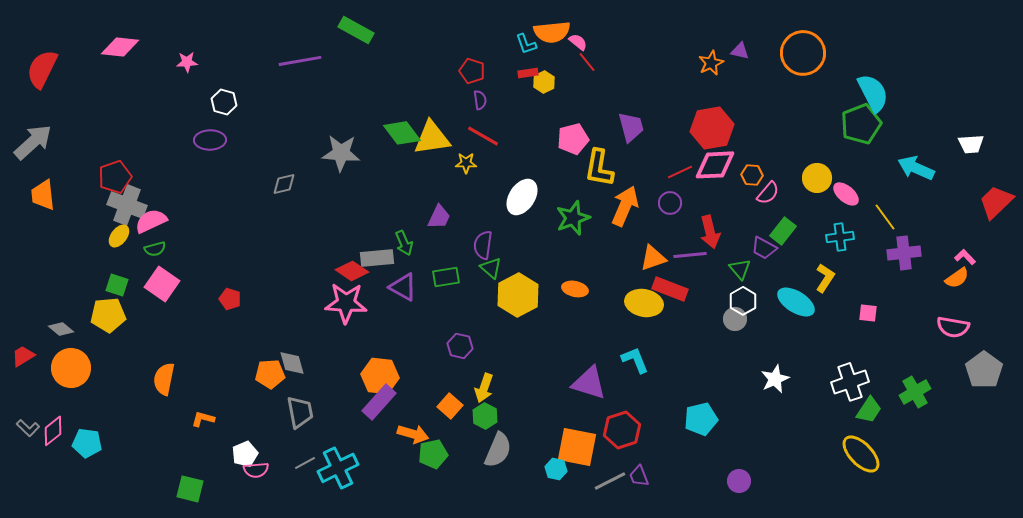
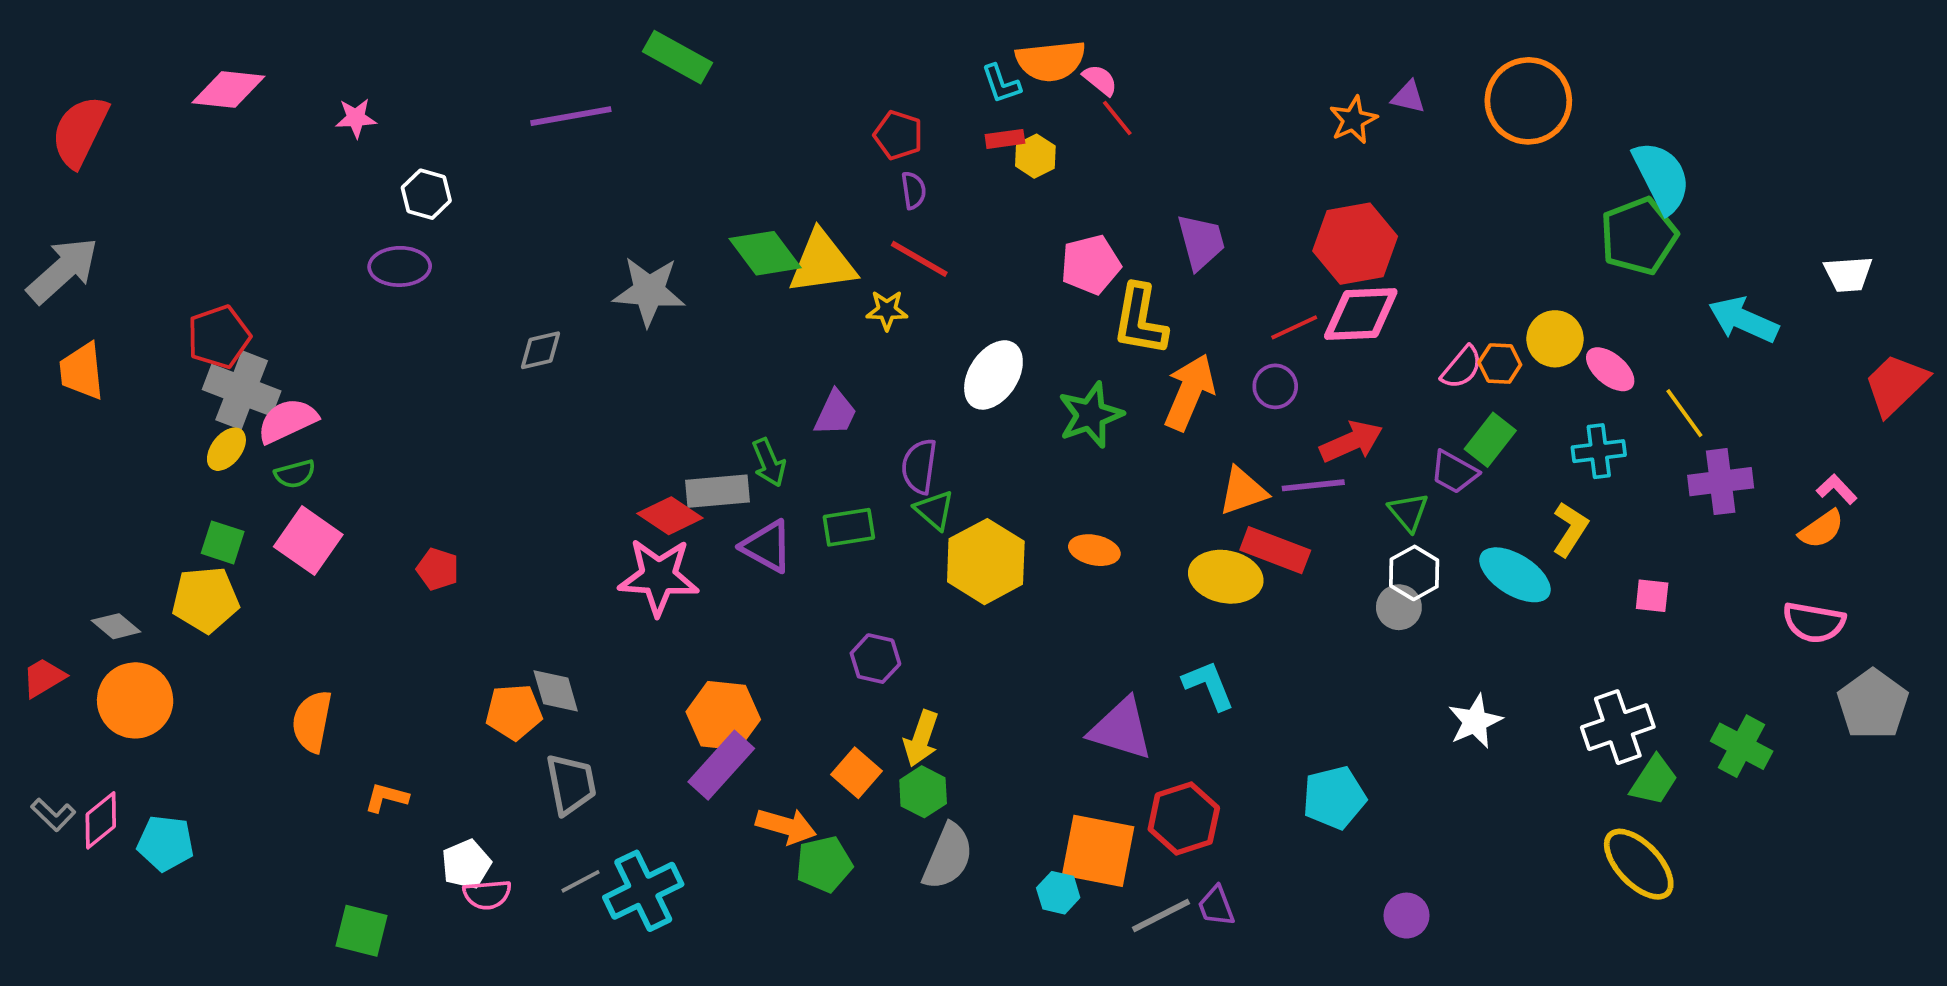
orange hexagon: (752, 175) -> (1500, 364), moved
red arrow: (710, 232) -> (1351, 442), turned -100
green cross: (915, 392) -> (1742, 746), turned -32

